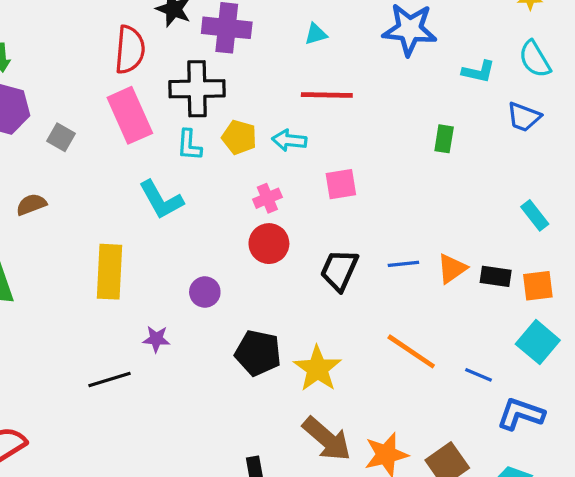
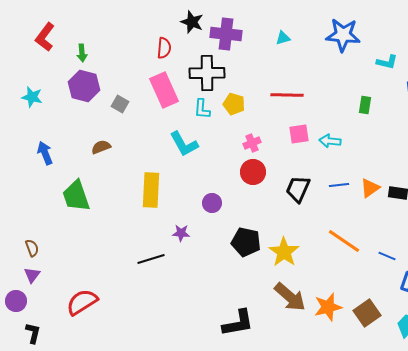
red semicircle: (130, 50) -> (164, 48), size x0.7
red line: (327, 95) -> (287, 95), moved
cyan arrow: (289, 140) -> (330, 141), moved

